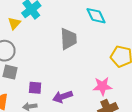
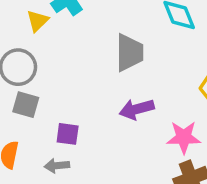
purple arrow: (63, 97) -> (137, 109), moved

